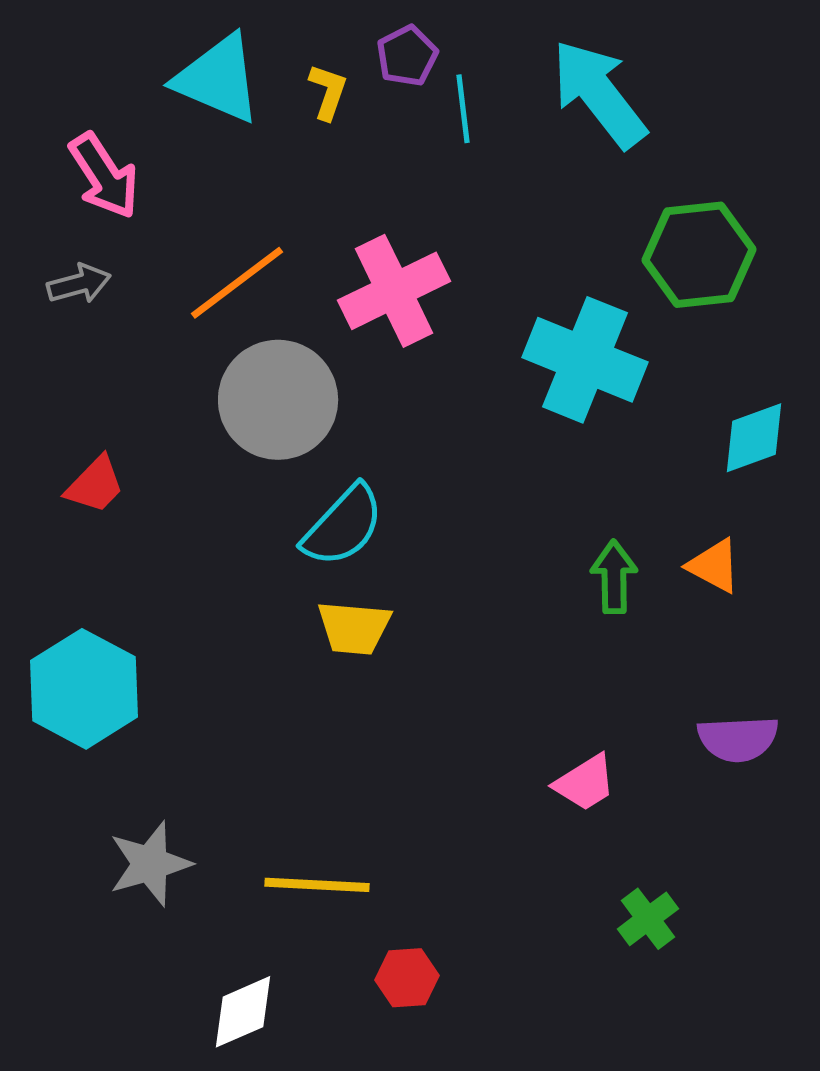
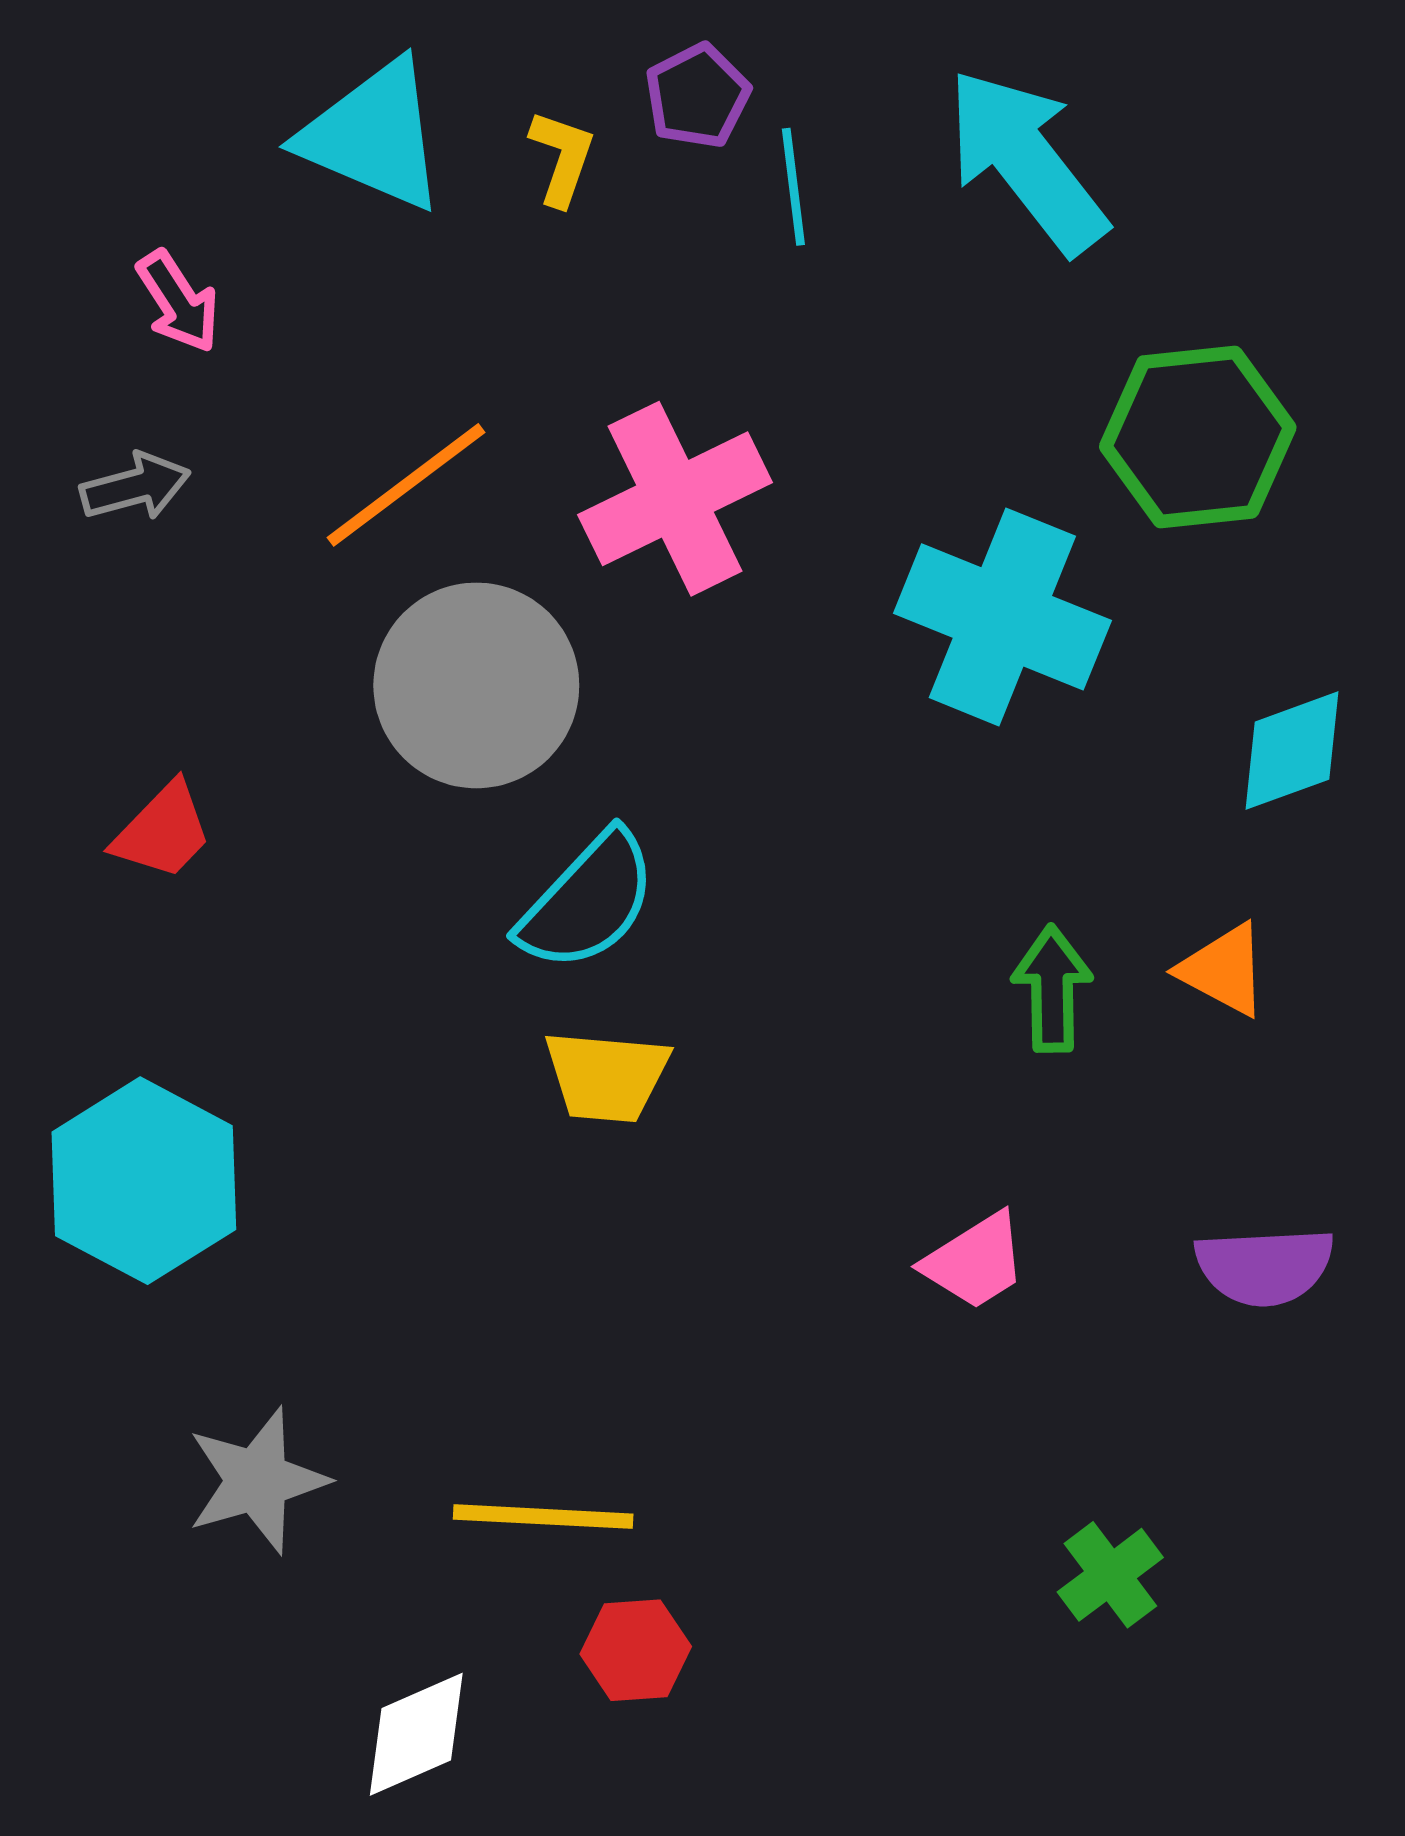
pink arrow: (104, 176) -> (178, 302), size x0.7
pink trapezoid: (585, 783) -> (975, 1261), moved
red hexagon: (407, 978) -> (636, 1650), moved

